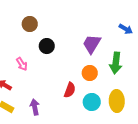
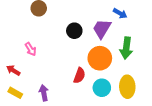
blue arrow: (126, 29) -> (120, 13), moved
black circle: (47, 46) -> (74, 31), moved
orange circle: (90, 73) -> (100, 58), size x1.5

